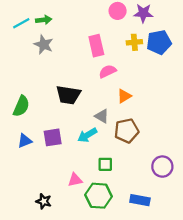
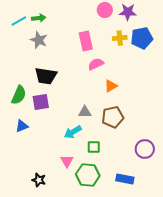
black trapezoid: (68, 95) -> (46, 76), moved
gray triangle: (102, 116) -> (85, 112), moved, turned -32
cyan arrow: (87, 135) -> (73, 132), moved
purple square: (53, 137) -> (41, 102), moved
pink triangle: (75, 180) -> (67, 161), turned -48

